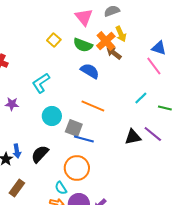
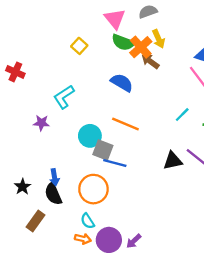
green semicircle: (83, 45) -> (123, 42), moved
purple star: (12, 104) -> (41, 123), moved
cyan circle: (52, 116) -> (90, 136), moved
blue arrow: (17, 151) -> (54, 177), moved
black semicircle: (40, 154) -> (53, 194), moved, turned -66
orange circle: (77, 168) -> (93, 189), moved

